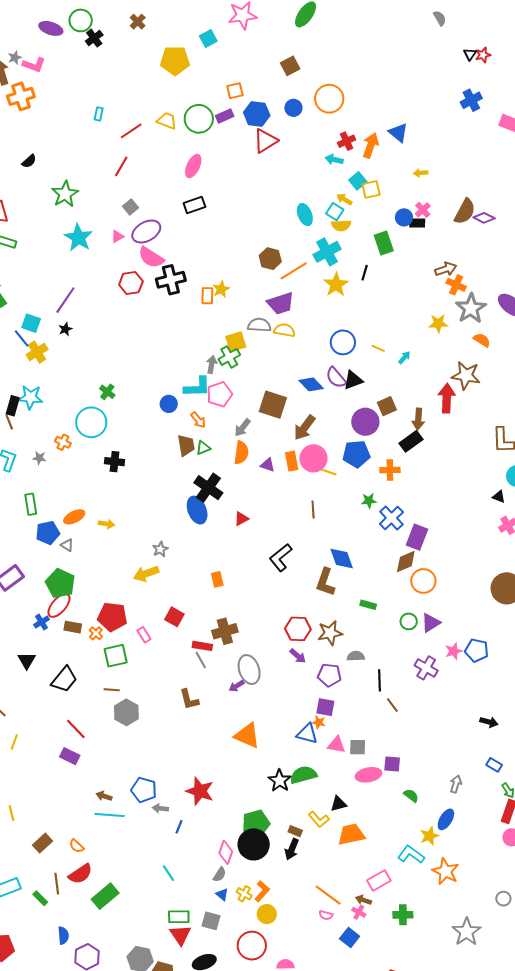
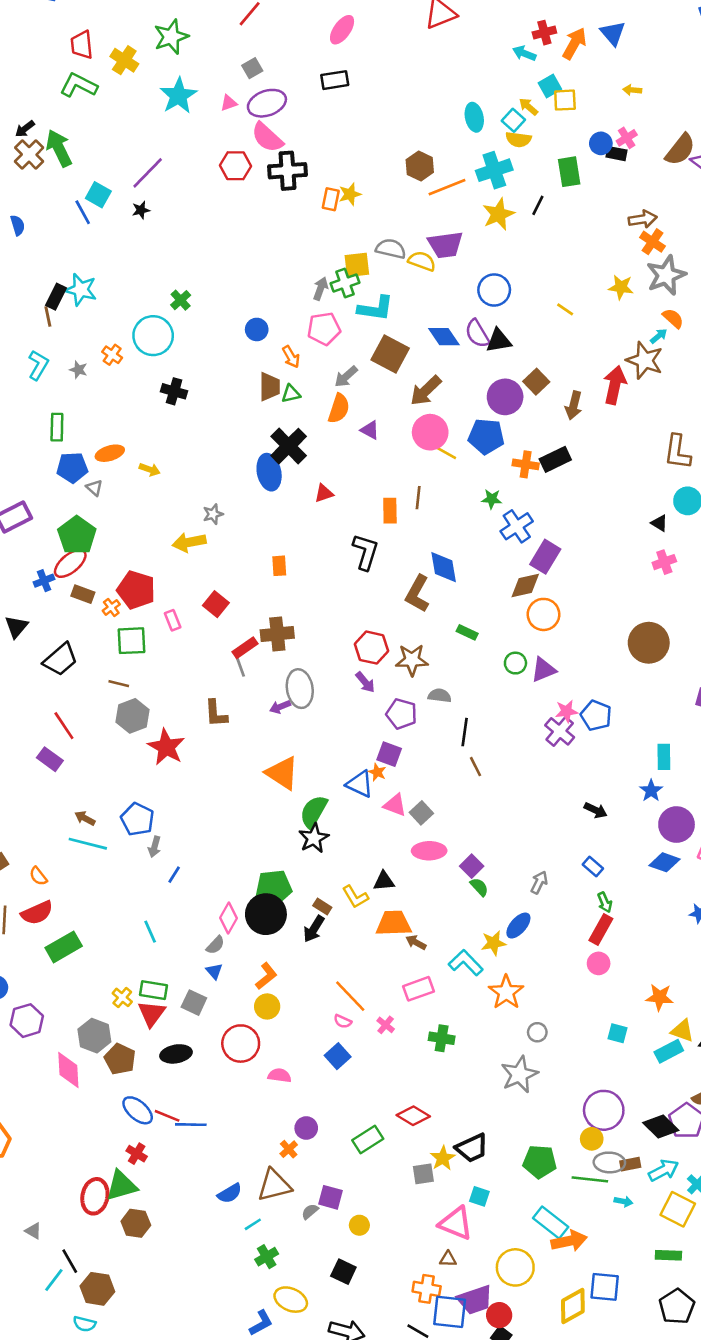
purple trapezoid: (281, 303) -> (445, 245), moved
yellow line: (378, 348) -> (565, 309), moved
yellow cross: (37, 352) -> (124, 60), moved, turned -35
cyan arrow: (404, 357) -> (659, 336), moved
cyan L-shape: (197, 387) -> (376, 308), moved
brown square: (387, 406) -> (536, 382), turned -30
black rectangle: (411, 441) -> (555, 459), moved
orange rectangle: (292, 461) -> (390, 511), moved
black L-shape: (281, 557) -> (366, 552), turned 136
red rectangle: (202, 646) -> (245, 648), turned -54
purple cross: (426, 668) -> (560, 731), moved
gray square: (358, 747) -> (421, 813), turned 36
purple square: (392, 764) -> (472, 866), moved, turned 30
green semicircle: (303, 775) -> (314, 812), moved, turned -56
red star: (200, 791) -> (166, 747), moved
gray arrow: (160, 808) -> (154, 847), turned -91
yellow cross: (244, 894) -> (122, 997), moved
gray circle: (503, 899) -> (537, 1032), moved
brown arrow: (363, 900) -> (416, 942), moved
blue square: (350, 937) -> (338, 1056), moved

